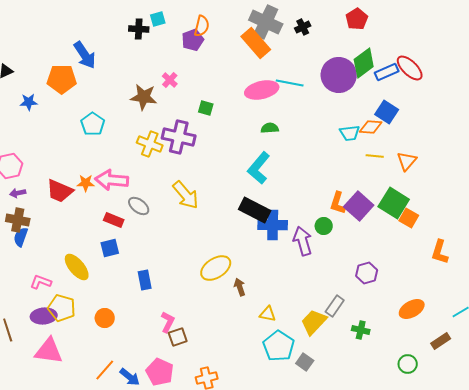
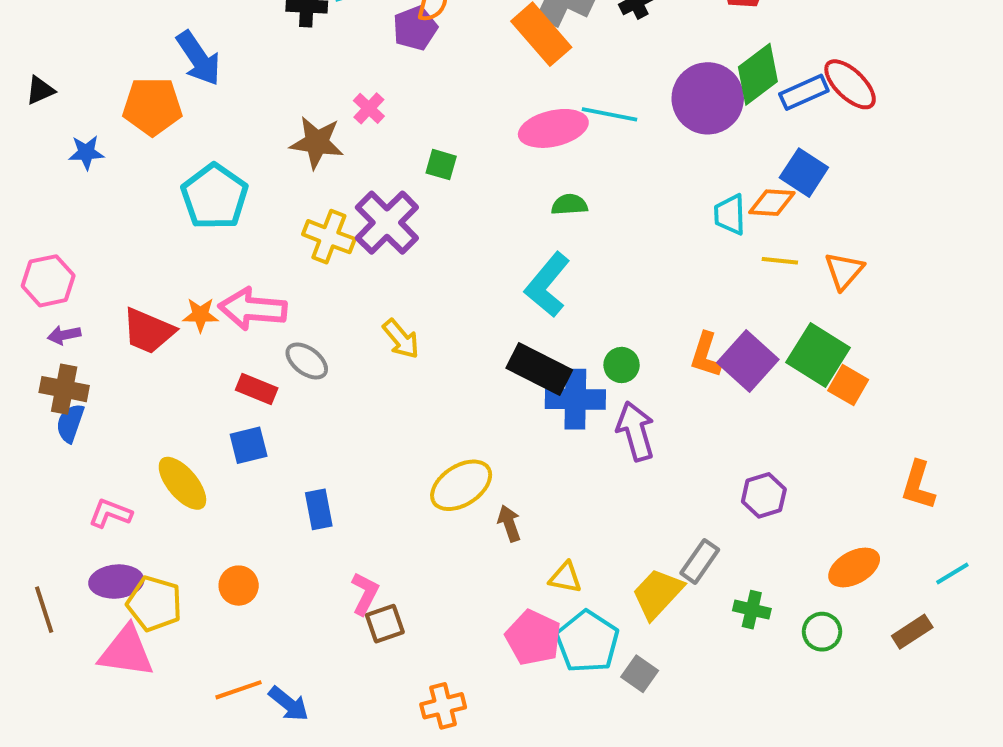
cyan pentagon: (93, 124) -> (215, 197), size x1.4
cyan trapezoid: (350, 133) -> (730, 215), turned 95
purple cross: (179, 137) -> (387, 223), turned 32
yellow arrow: (186, 195) -> (401, 339), size x0.7
green circle: (324, 226) -> (622, 365), moved
orange L-shape: (440, 252) -> (918, 485), moved
yellow pentagon: (62, 308) -> (154, 604), moved
green circle: (408, 364) -> (822, 632), moved
orange line: (105, 370) -> (239, 690), turned 30
pink pentagon: (160, 372) -> (533, 638), moved

